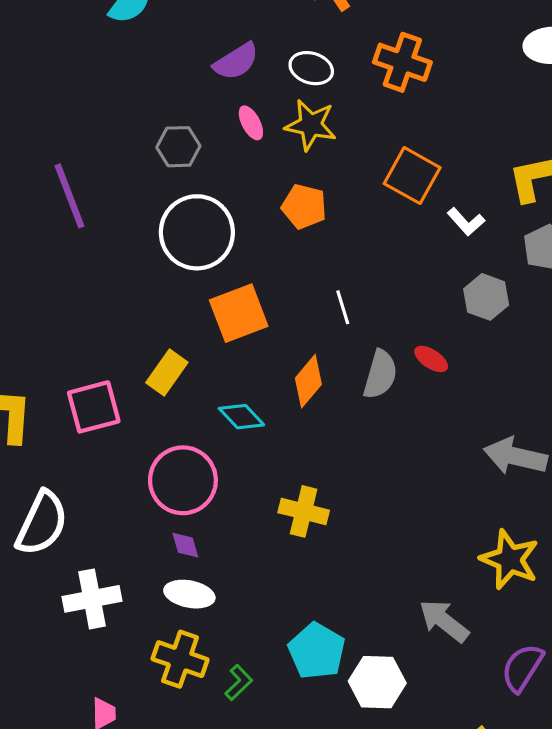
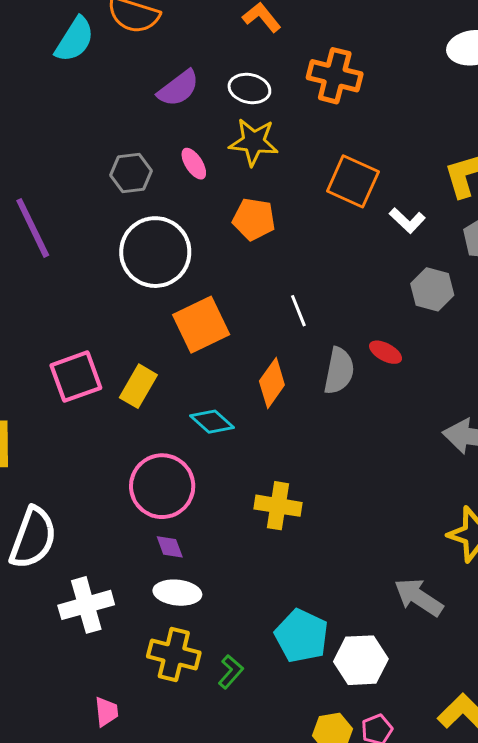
pink ellipse: (251, 123) -> (194, 164), moved
pink square: (94, 407) -> (76, 377), moved

